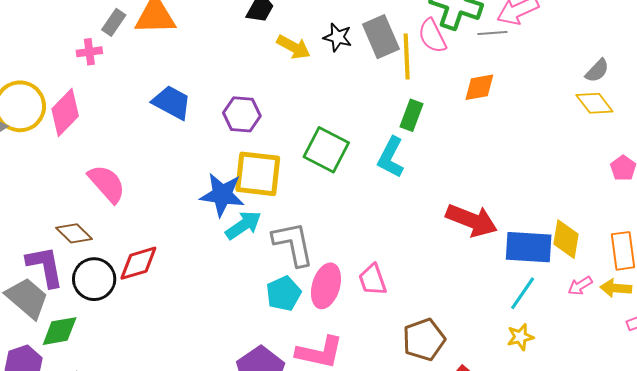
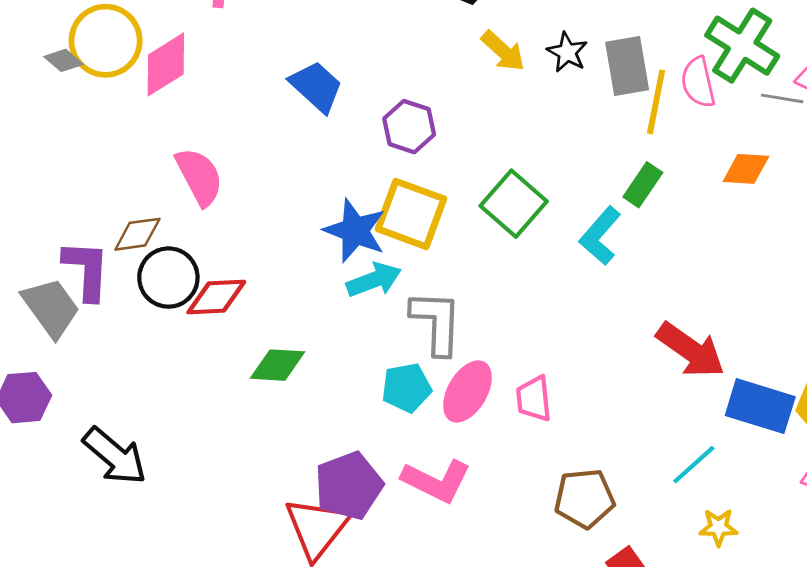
brown diamond: (74, 233) -> (137, 234), turned -66
black circle: (94, 279) -> (168, 278), moved
cyan line: (523, 293) -> (694, 465), moved
green diamond: (60, 331) -> (277, 365), moved

